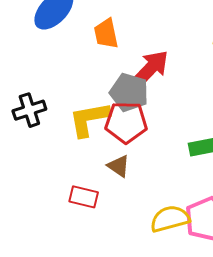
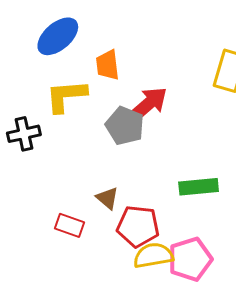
yellow L-shape: (89, 119) -> (66, 96), moved
red pentagon: (126, 122) -> (138, 226), moved

